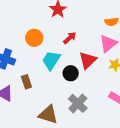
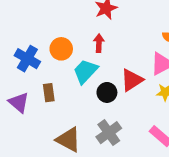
orange circle: (34, 38) -> (61, 49), moved
red arrow: (70, 38) -> (99, 43), moved, turned -56

